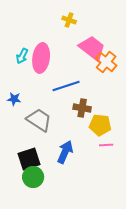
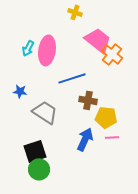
blue arrow: (65, 152) -> (85, 139), moved

